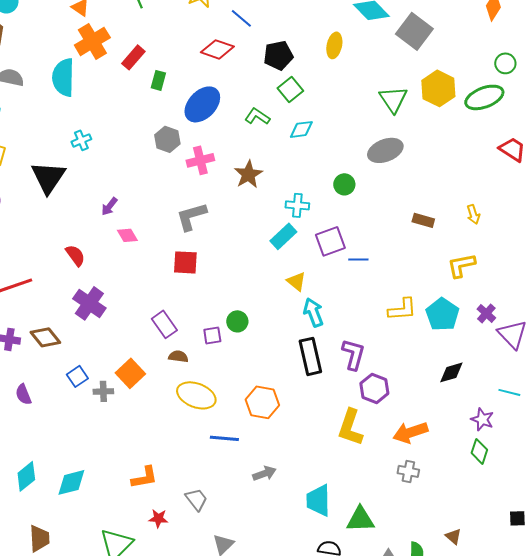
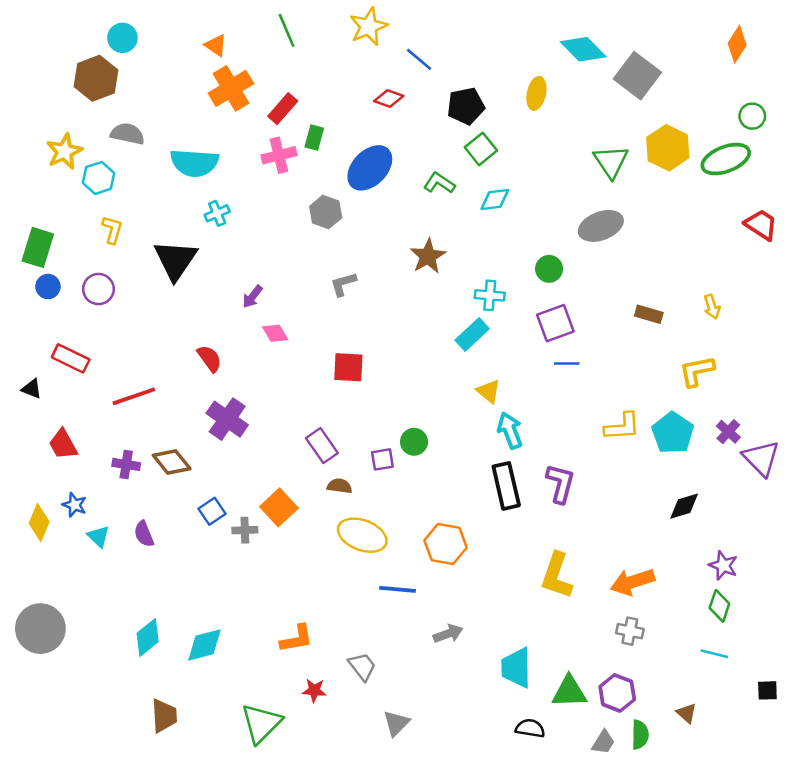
red diamond: (217, 49) -> (389, 98), size x0.7
cyan semicircle: (63, 77) -> (194, 163), moved, turned -87
pink cross: (200, 160) -> (279, 155), moved
gray L-shape: (191, 216) -> (343, 284), moved, size x0.7
purple square: (330, 241) -> (555, 323), moved
purple hexagon: (374, 388) -> (617, 693), moved
cyan line: (509, 392) -> (714, 654), moved

